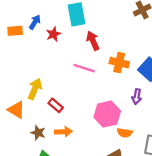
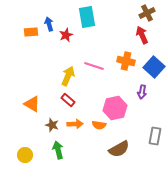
blue arrow: (35, 22) -> (49, 24), turned -48
red arrow: (93, 41) -> (142, 35), moved
yellow arrow: (35, 89) -> (68, 76), moved
orange semicircle: (125, 133) -> (99, 125), moved

